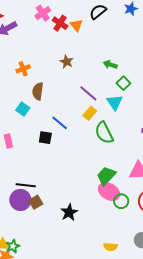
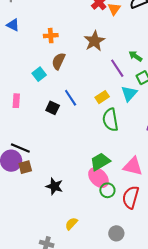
brown star: (67, 62) -> (94, 41), size x1.5
purple line: (88, 93) -> (117, 68), moved
black star: (69, 212) -> (54, 186), turned 30
yellow semicircle: (110, 247) -> (71, 224), moved, turned 112

